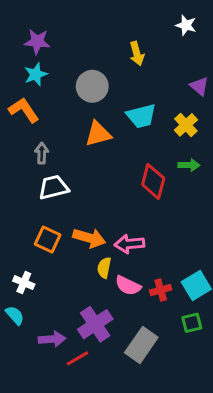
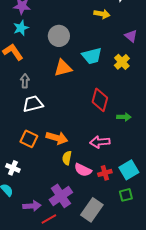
yellow arrow: (137, 54) -> (102, 14), moved, turned -63
green arrow: (189, 165) -> (124, 117), moved
pink arrow: (129, 244) -> (100, 142), moved

